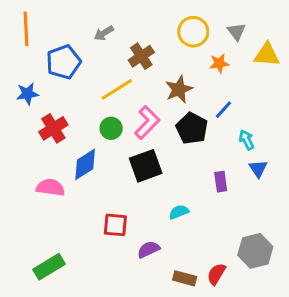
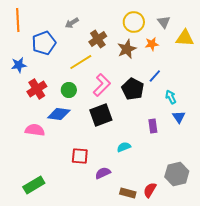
brown star: (179, 89) -> (127, 49), moved
green circle: (111, 128) -> (69, 90), moved
blue diamond: (85, 164) -> (59, 114), turned 40

